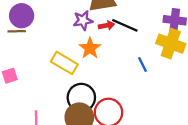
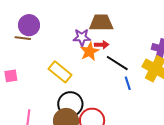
black line: (125, 25) -> (117, 63), moved
orange star: (90, 48) -> (89, 51), moved

